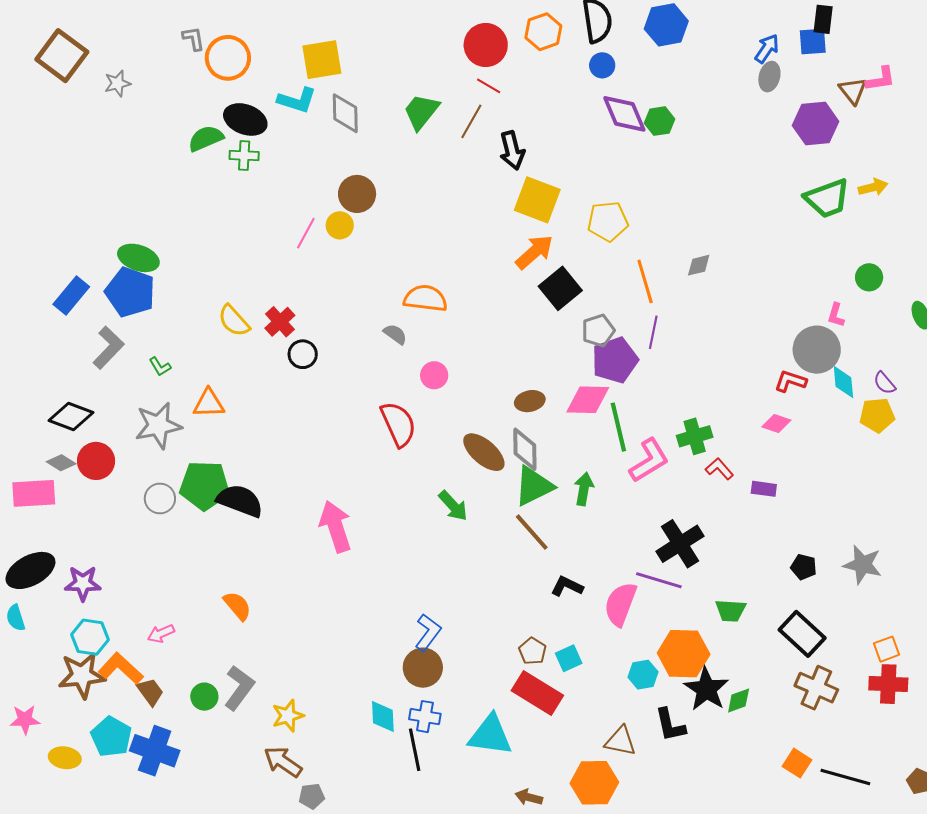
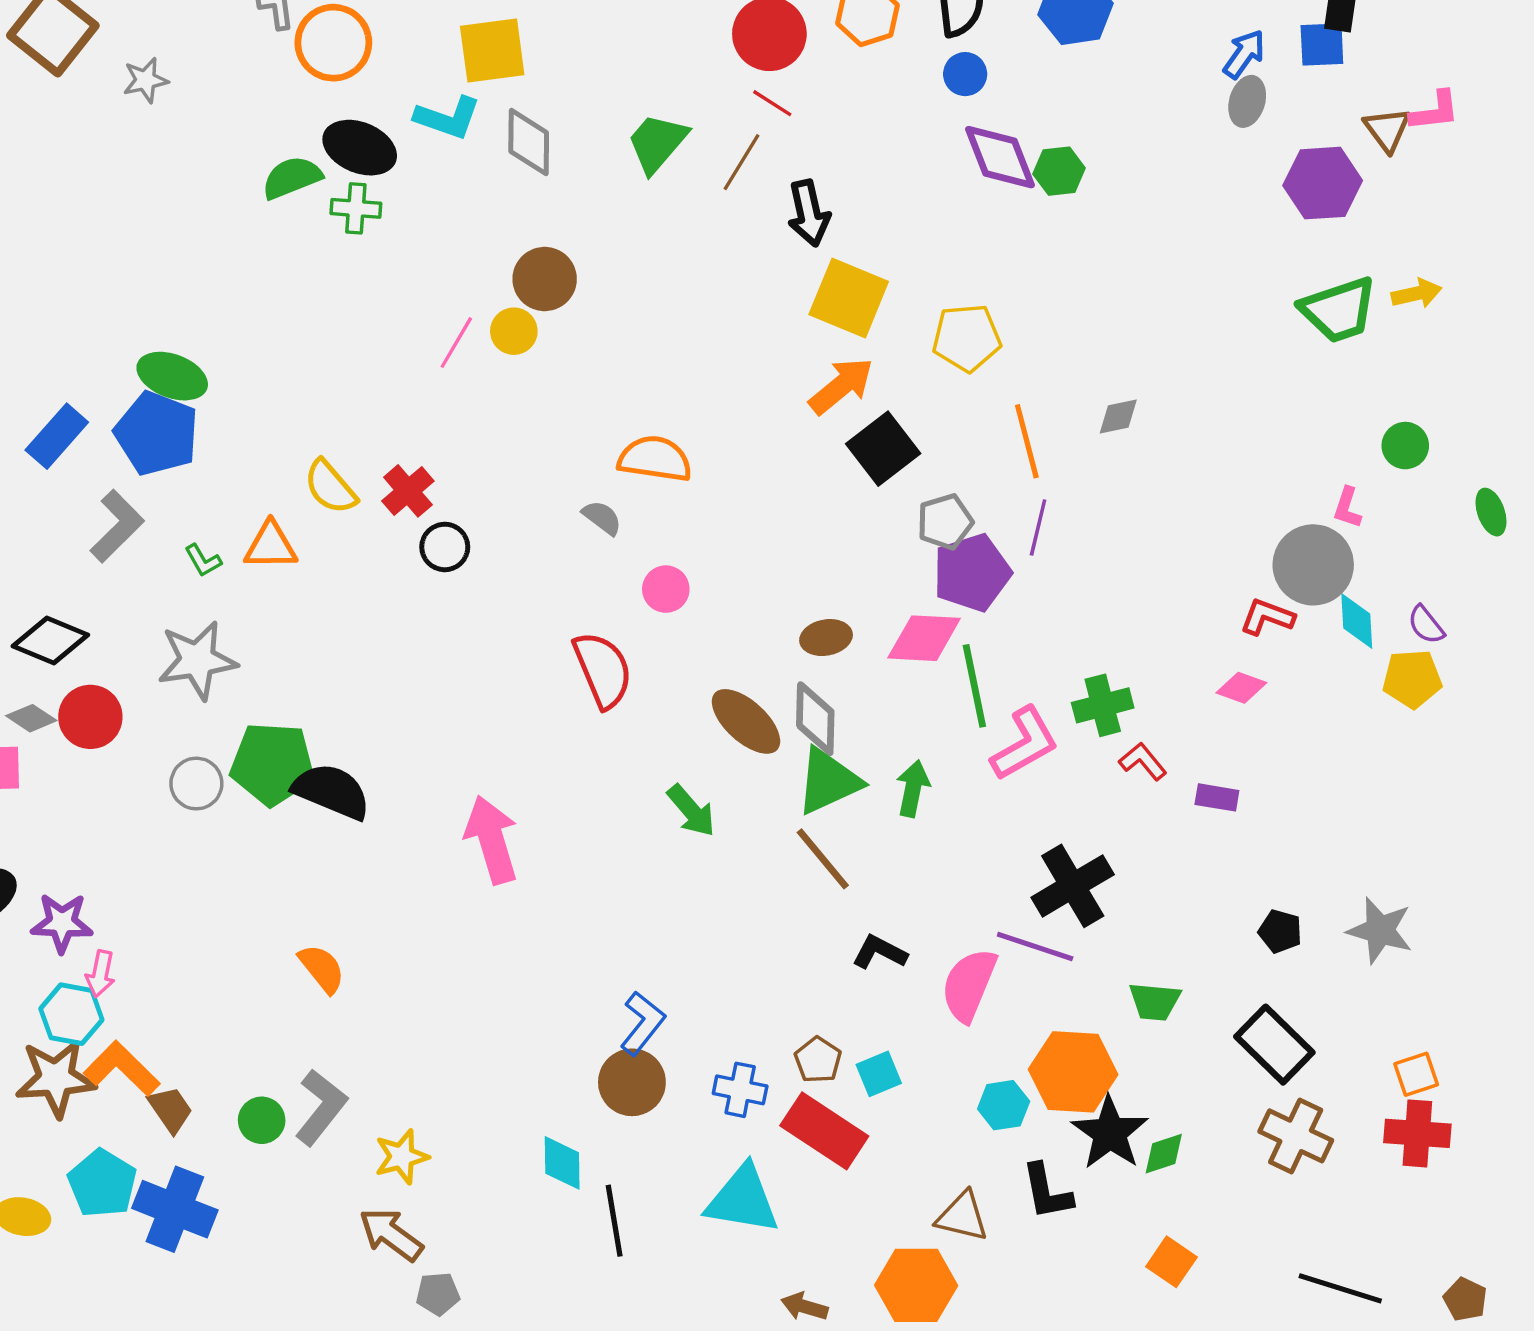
orange triangle: (209, 403) -> (271, 546), moved
pink arrow: (161, 634) -> (100, 974), moved, turned -56
blue cross: (425, 717) -> (740, 1090), moved
orange square: (797, 763) -> (1171, 1262), moved

